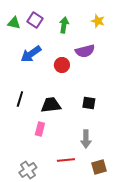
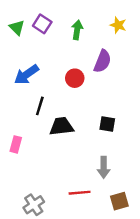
green triangle: (14, 23) -> (17, 28), turned 32
purple semicircle: (85, 51) -> (102, 61), turned -54
blue arrow: (31, 54) -> (27, 75), moved
black line: (20, 99) -> (40, 106), moved
pink rectangle: (40, 129) -> (16, 144), moved

